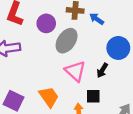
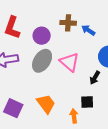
gray ellipse: (67, 41) -> (42, 61), moved
pink triangle: (75, 71) -> (69, 62), moved

